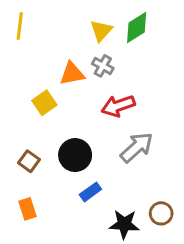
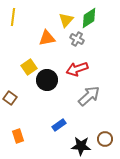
gray cross: (103, 66) -> (77, 39), moved
orange triangle: (72, 74) -> (47, 38), moved
black circle: (75, 155) -> (47, 80), moved
brown square: (29, 161) -> (10, 98), moved

